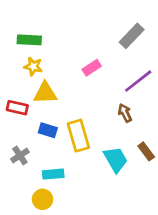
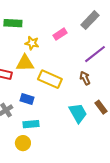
yellow star: (33, 66) -> (32, 43), moved
pink rectangle: (92, 68) -> (60, 34), moved
blue rectangle: (48, 130) -> (27, 99), moved
yellow rectangle: (78, 136) -> (50, 79), moved, turned -50

